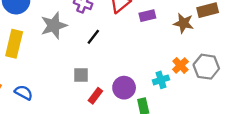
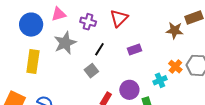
purple rectangle: (147, 16) -> (134, 49), moved
gray square: (81, 75) -> (91, 71), moved, turned -32

